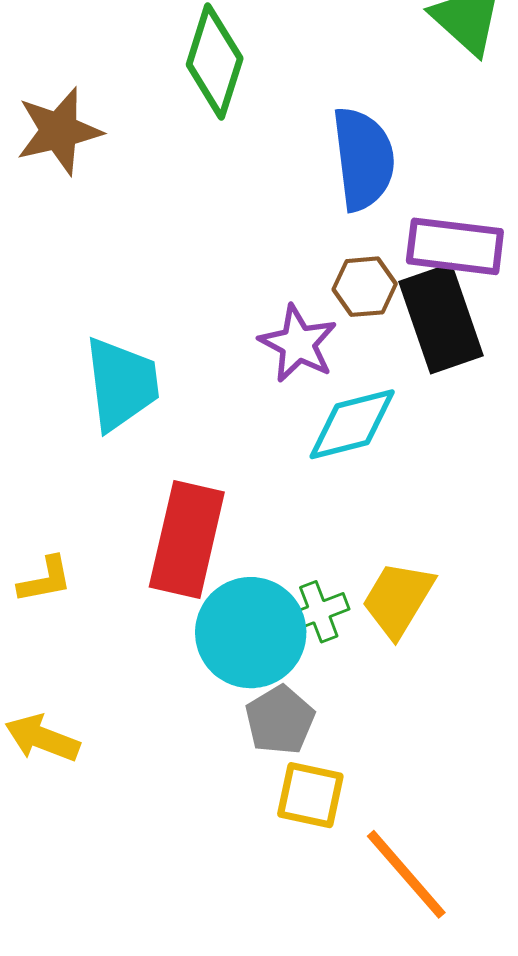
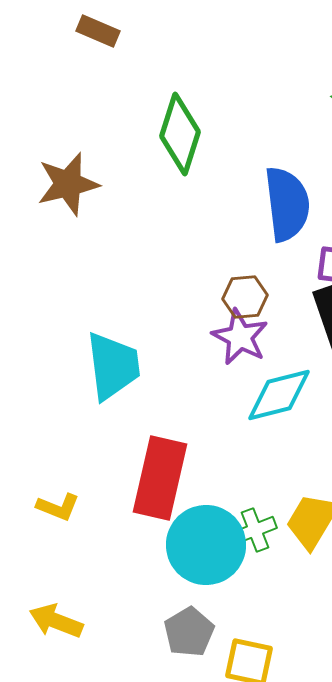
brown hexagon: (365, 287) -> (245, 297), moved
yellow L-shape: (45, 580) -> (58, 507), turned 33
gray pentagon: (280, 720) -> (189, 632), moved

